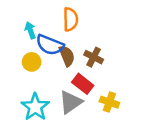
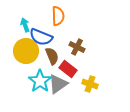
brown semicircle: (67, 56) -> (52, 56), moved
yellow circle: (32, 62) -> (26, 51), size x1.6
cyan star: (35, 107) -> (40, 81), moved

